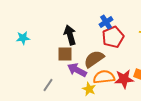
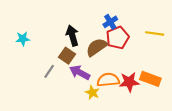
brown square: (65, 54) -> (67, 56), turned 35
brown semicircle: (94, 59) -> (97, 47), moved
gray line: (48, 85) -> (49, 71), moved

